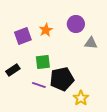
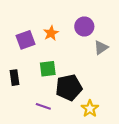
gray triangle: (91, 43) -> (101, 48), turned -40
black rectangle: (13, 70) -> (14, 78), turned -64
purple line: (39, 85) -> (43, 106), moved

